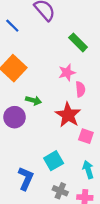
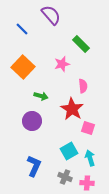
pink star: (67, 73) -> (62, 64), moved
purple circle: (15, 117) -> (32, 121), moved
cyan square: (54, 161) -> (69, 151), moved

